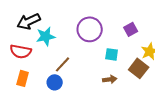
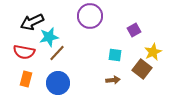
purple circle: (90, 29) -> (90, 16), moved
brown line: (63, 64) -> (57, 53), moved
blue circle: (55, 82) -> (58, 83), size x1.5

